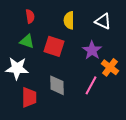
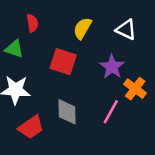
yellow semicircle: (69, 20) -> (82, 28), turned 30
green triangle: (27, 41) -> (14, 49), moved
red trapezoid: (29, 97) -> (31, 127), turned 55

